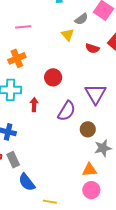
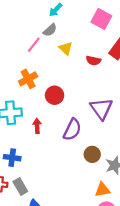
gray semicircle: (81, 19) -> (50, 30), moved
pink line: (23, 27) -> (34, 45), moved, turned -42
orange cross: (17, 58) -> (28, 79), moved
brown circle: (88, 129) -> (92, 154), moved

